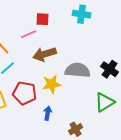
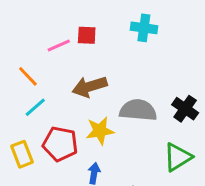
pink line: (29, 34) -> (59, 46), moved

